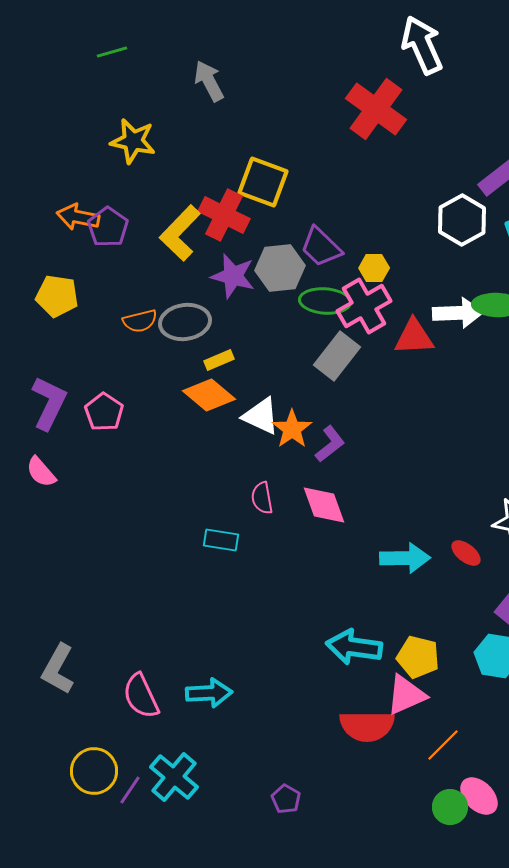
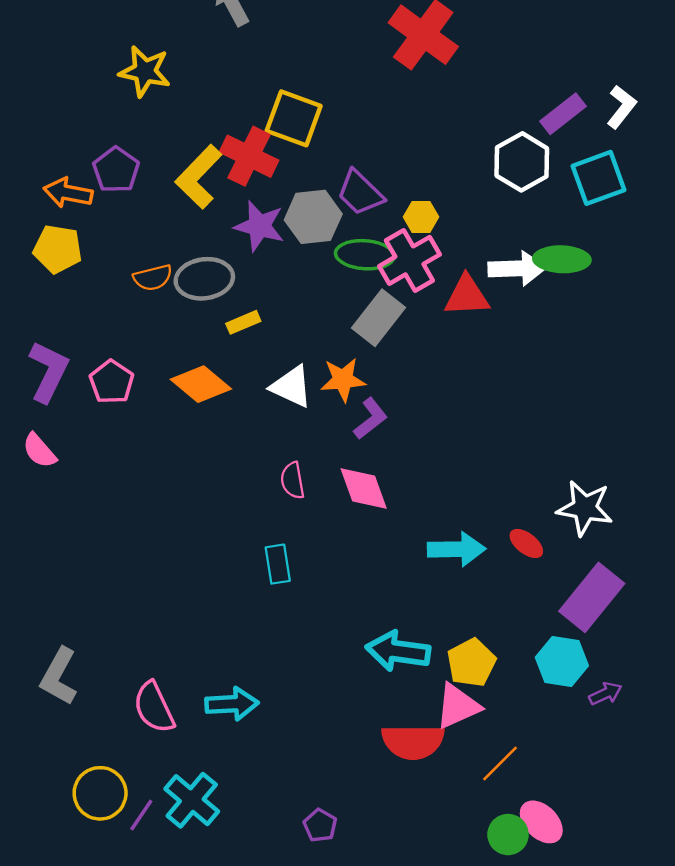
orange arrow: (78, 217) -> (68, 193), moved
orange diamond: (209, 395) -> (201, 384), moved
orange star: (292, 429) -> (343, 380), moved, turned 30
cyan rectangle: (221, 540) -> (278, 564), moved, turned 72
yellow pentagon: (418, 657) -> (471, 663), turned 30

